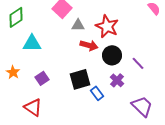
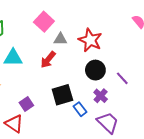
red arrow: (89, 45) -> (48, 60), moved, turned 114
purple square: (42, 78) -> (26, 104), moved
purple trapezoid: (142, 106) -> (108, 123), moved

